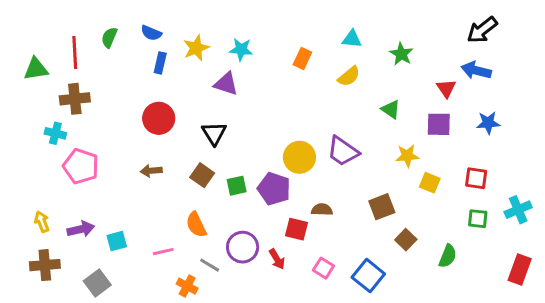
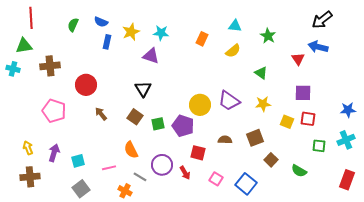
red line: (75, 52) -> (31, 18), moved
red circle: (159, 118) -> (86, 85), moved
blue star: (488, 123) -> (348, 110), moved
purple square: (439, 124) -> (303, 93), moved
cyan cross: (55, 133) -> (13, 69), moved
yellow star: (407, 156) -> (263, 104), moved
brown arrow: (151, 171) -> (101, 114), turned 56
red square: (476, 178) -> (308, 119), moved
brown semicircle: (322, 210) -> (225, 140), moved
purple arrow: (81, 229) -> (54, 153), turned -60
green semicircle: (448, 256) -> (299, 171), turned 98
gray square: (97, 283) -> (81, 189), moved

